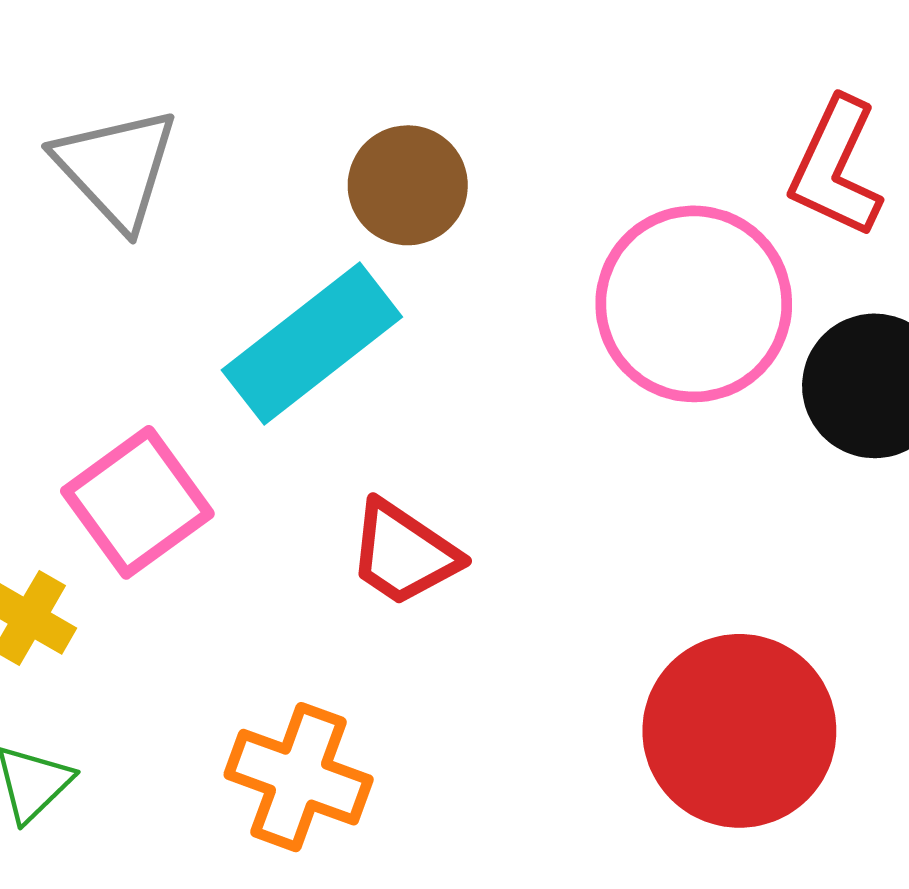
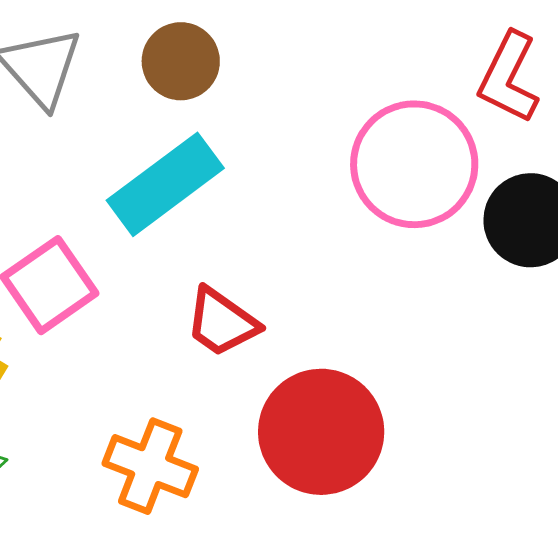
brown circle: (408, 185) -> (181, 61), moved
red circle: (739, 731) -> (321, 432), moved

